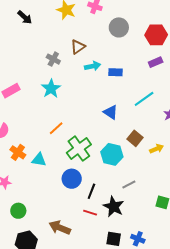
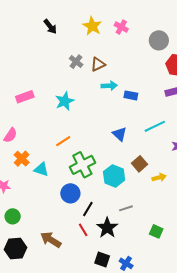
gray circle: (119, 27) -> (159, 40), moved
gray cross: (53, 59) -> (76, 62), moved
red line: (90, 213) -> (83, 230), turned 32

